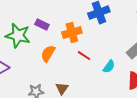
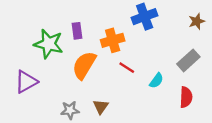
purple rectangle: (42, 25) -> (77, 31), turned 56
orange semicircle: (48, 54) -> (84, 65), size x1.4

